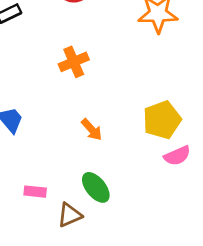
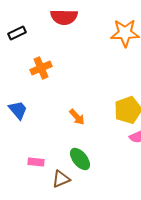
orange cross: (74, 62) -> (41, 68), moved

